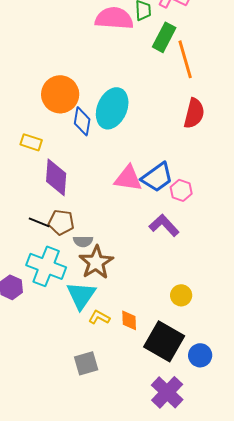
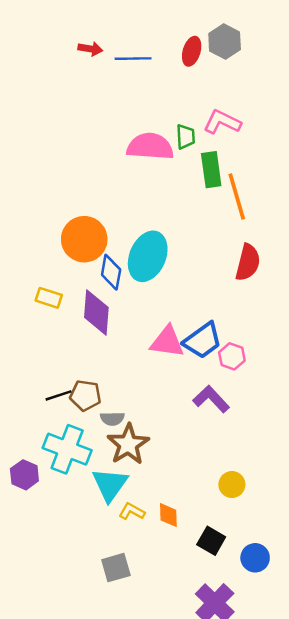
green rectangle: (164, 37) -> (211, 170), turned -36
purple diamond: (56, 177) -> (96, 312), moved
black line: (39, 222) -> (59, 395), turned -40
black square: (164, 341) -> (211, 541), size x0.6

